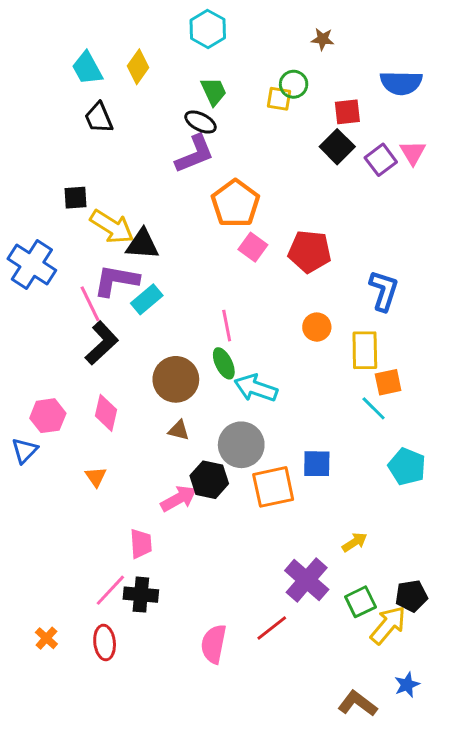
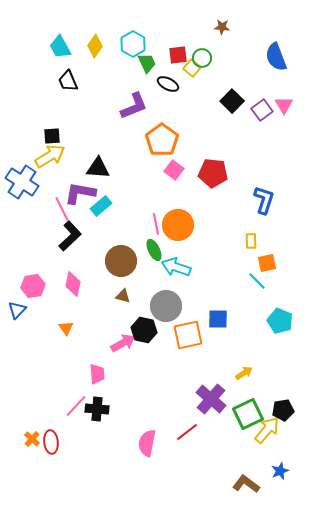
cyan hexagon: (208, 29) -> (133, 44), moved
blue semicircle: (401, 83) -> (276, 57), turned 68
yellow square: (279, 99) -> (192, 68), turned 30
red square: (347, 112) -> (178, 55), moved
black ellipse: (201, 122) -> (168, 84), moved
yellow arrow: (112, 227) -> (50, 156), moved, turned -64
orange circle: (317, 327) -> (178, 225), moved, size x1.6
yellow rectangle: (365, 350) -> (251, 241), size x0.6
green square: (360, 602) -> (248, 414), size x1.4
red ellipse: (105, 643) -> (51, 442), moved

